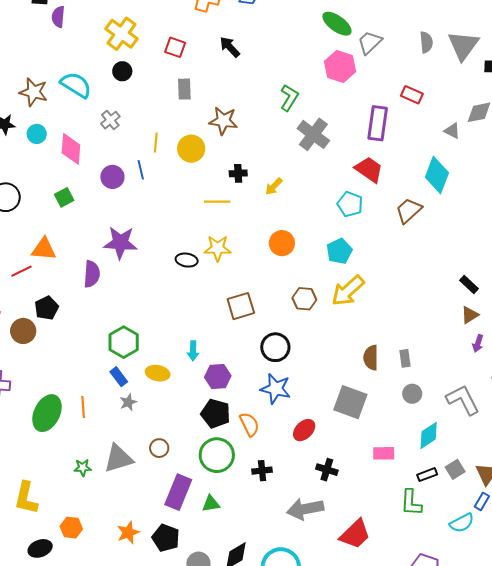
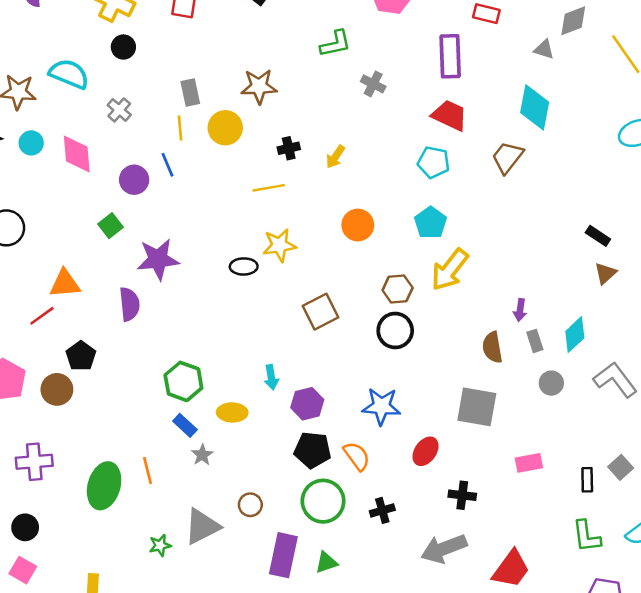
gray rectangle: (184, 89) -> (190, 92), moved
green L-shape: (289, 98) -> (335, 44), turned 56
gray cross: (313, 134) -> (373, 84), size x0.6
green square: (64, 197) -> (110, 226), moved
purple arrow: (478, 343) -> (520, 310), moved
black circle: (275, 347) -> (395, 330), moved
cyan diamond: (429, 435) -> (575, 335), moved
black rectangle: (427, 475) -> (587, 480), turned -60
green L-shape: (411, 503) -> (587, 536), moved

